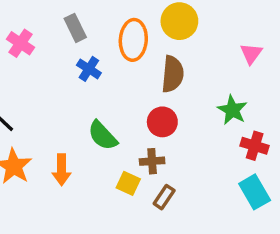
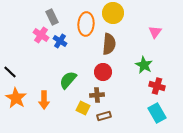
pink cross: (21, 43) -> (41, 35), moved
green semicircle: (103, 136) -> (68, 80), turned 84
brown rectangle: (164, 197) -> (104, 116), turned 40

